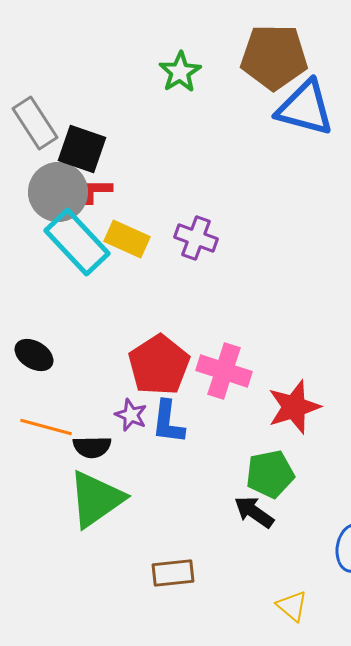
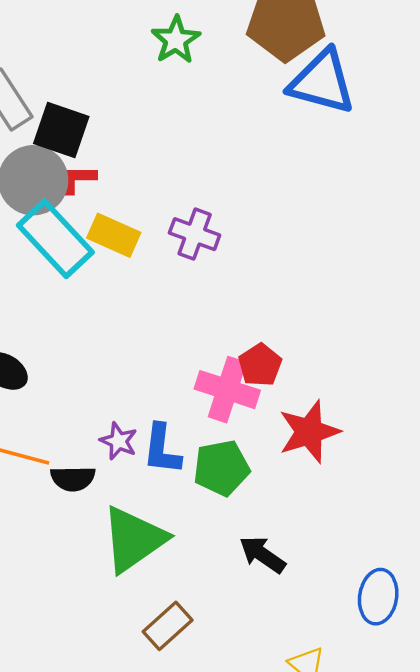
red pentagon: (159, 365) -> (260, 365), moved, size x0.6
green pentagon: (270, 474) -> (221, 468), moved
green triangle: (96, 499) -> (134, 539), moved
brown rectangle: (173, 573) -> (168, 626), turned -36

